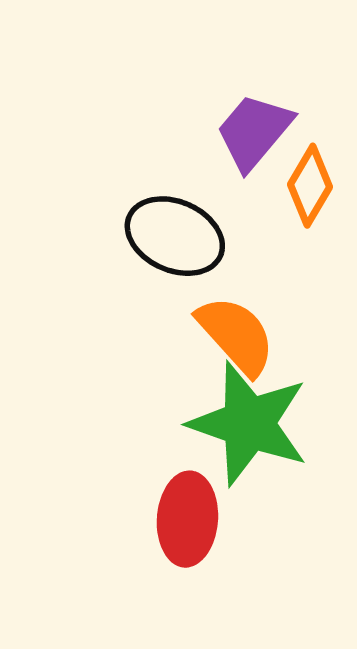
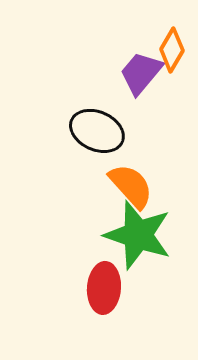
orange diamond: (310, 186) -> (172, 50), moved

